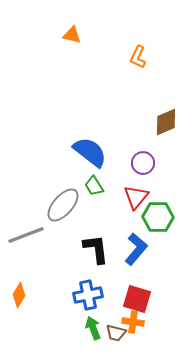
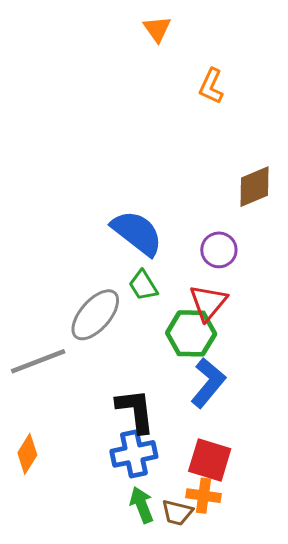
orange triangle: (72, 35) -> (157, 29), moved, turned 42
green hexagon: (158, 217) -> (191, 333), moved
black L-shape: (96, 249) -> (135, 411), moved

